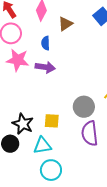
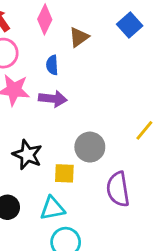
gray circle: (84, 107) -> (90, 147), moved
black star: (23, 124) -> (27, 155), moved

